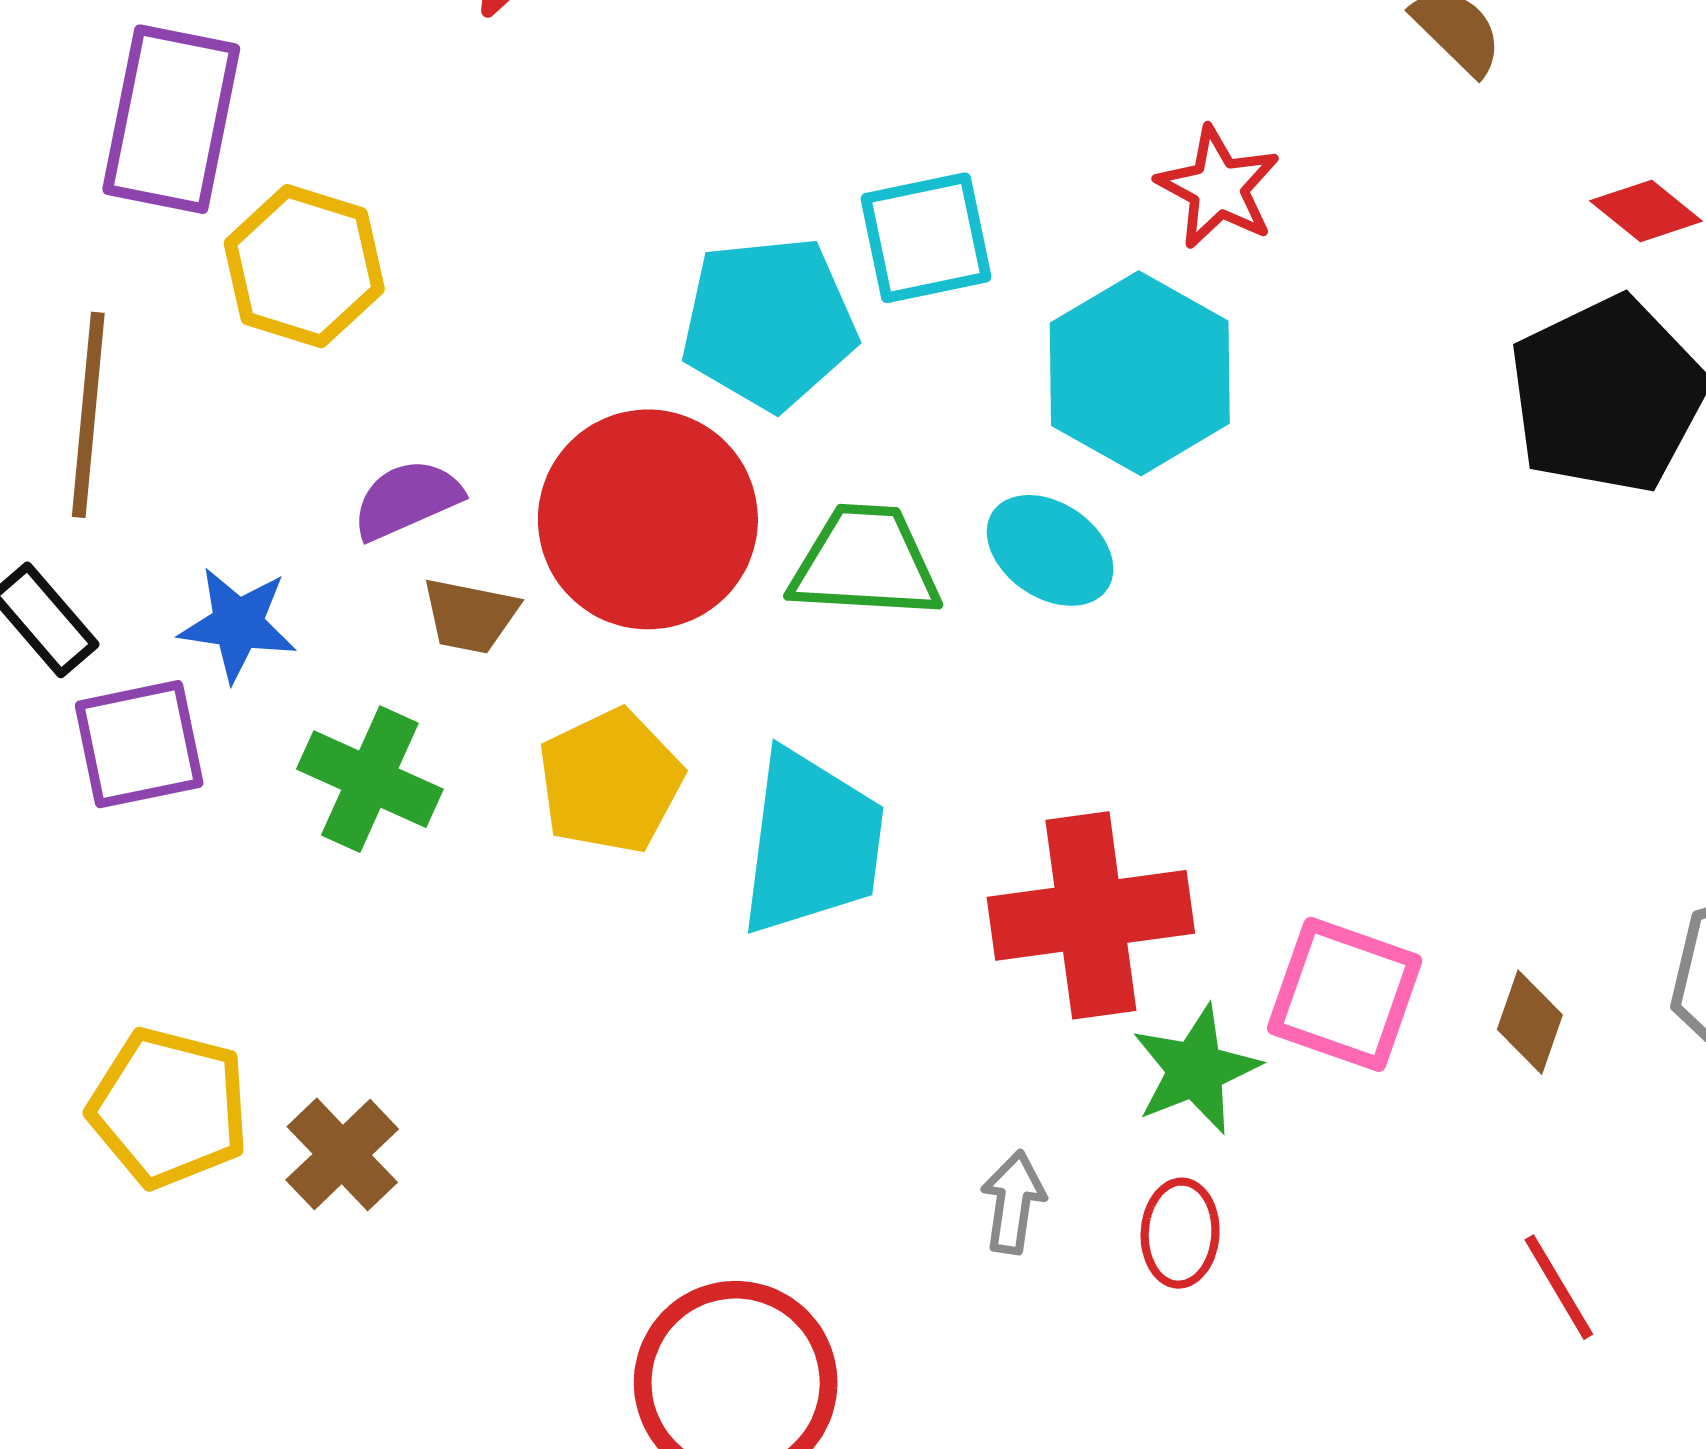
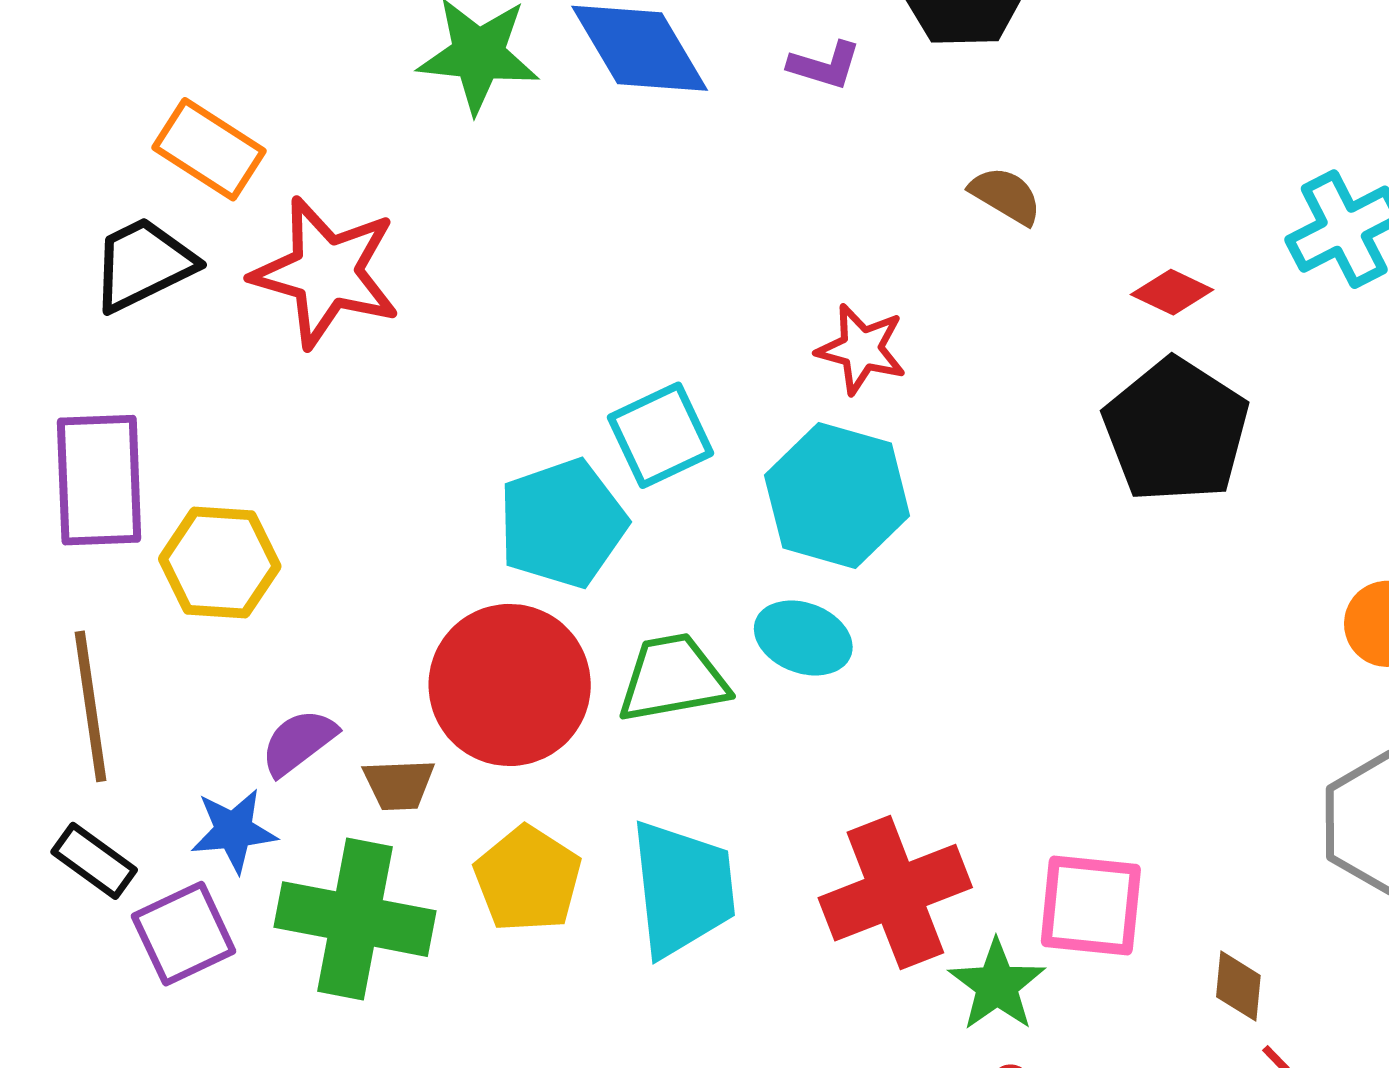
purple semicircle: (407, 499) -> (299, 742), moved
green cross: (370, 779) -> (355, 919), size x1.5
brown diamond: (1530, 1022) -> (1238, 986), moved

